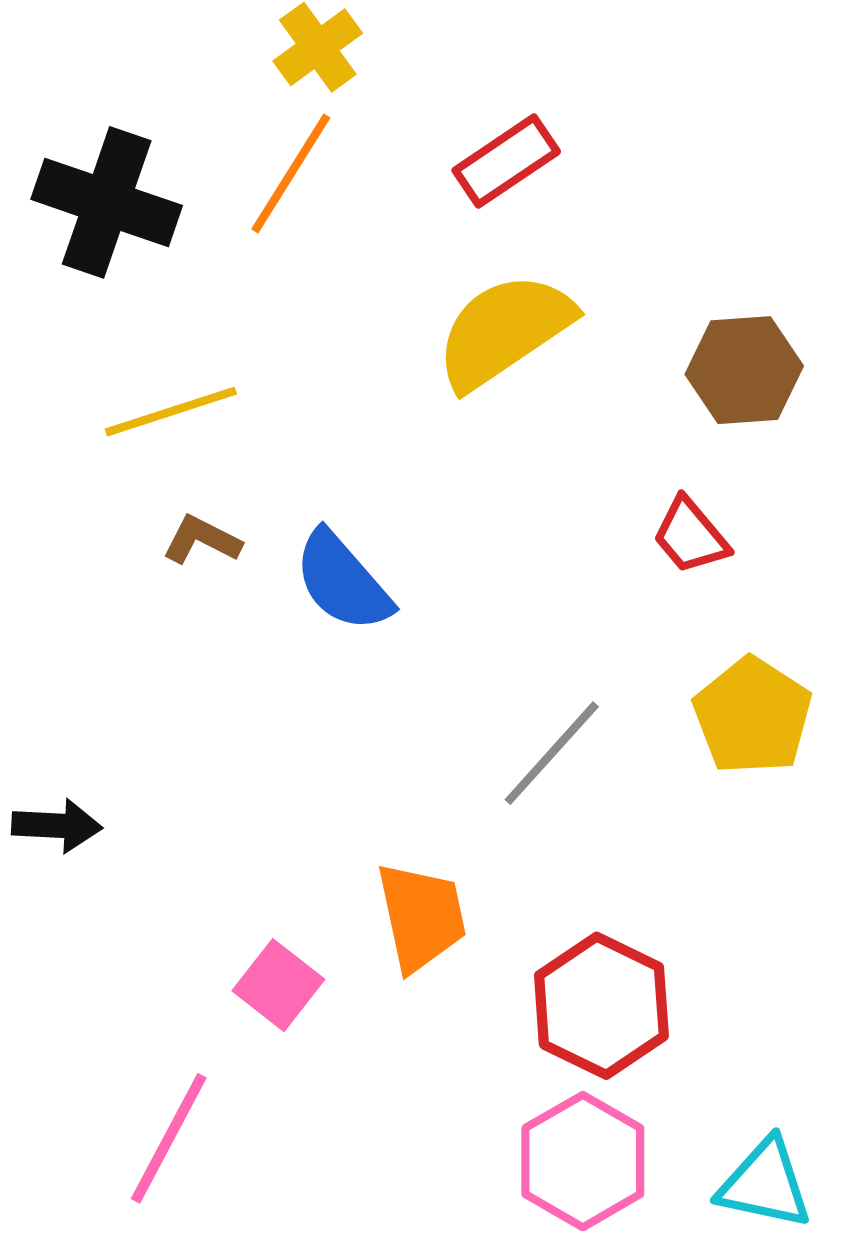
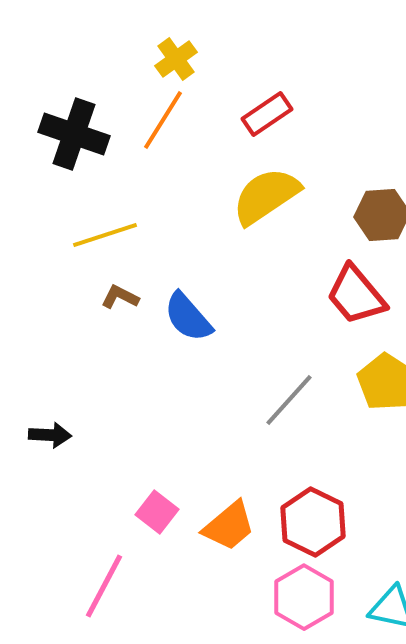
red trapezoid: (690, 536) -> (356, 295), size x1.6
orange trapezoid: (421, 917) -> (229, 526), moved, turned 62

